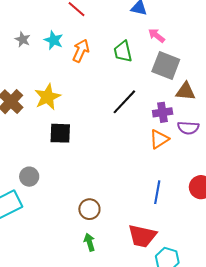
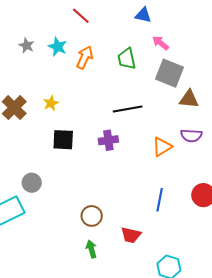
yellow star: (47, 97) -> (51, 103), size x0.6
black line: (124, 102) -> (128, 109), turned 36
purple cross: (163, 112) -> (108, 140), moved
red trapezoid: (142, 236) -> (131, 235), moved, size x0.7

